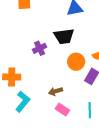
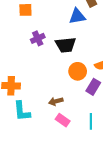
purple cross: (40, 48) -> (38, 38), moved
cyan L-shape: (23, 102) -> (22, 111), turned 135

